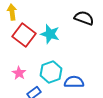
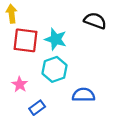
red square: (24, 35) -> (26, 40), turned -30
cyan hexagon: (51, 72) -> (55, 69), moved

